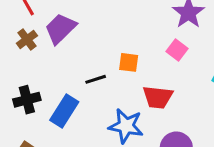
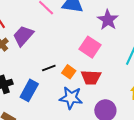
pink square: (177, 50) -> (90, 47), moved, size x1.5
orange square: (129, 62) -> (69, 72), moved, turned 32

